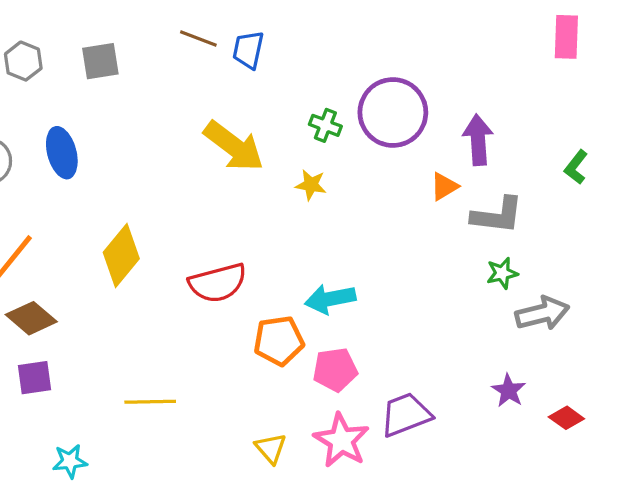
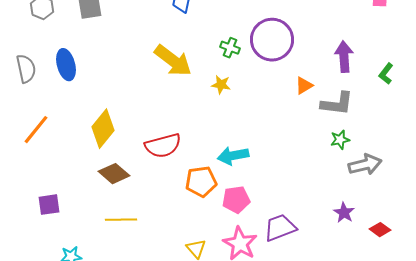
purple arrow: (478, 140) -> (344, 57), moved
brown diamond: (31, 318) -> (114, 174), moved

